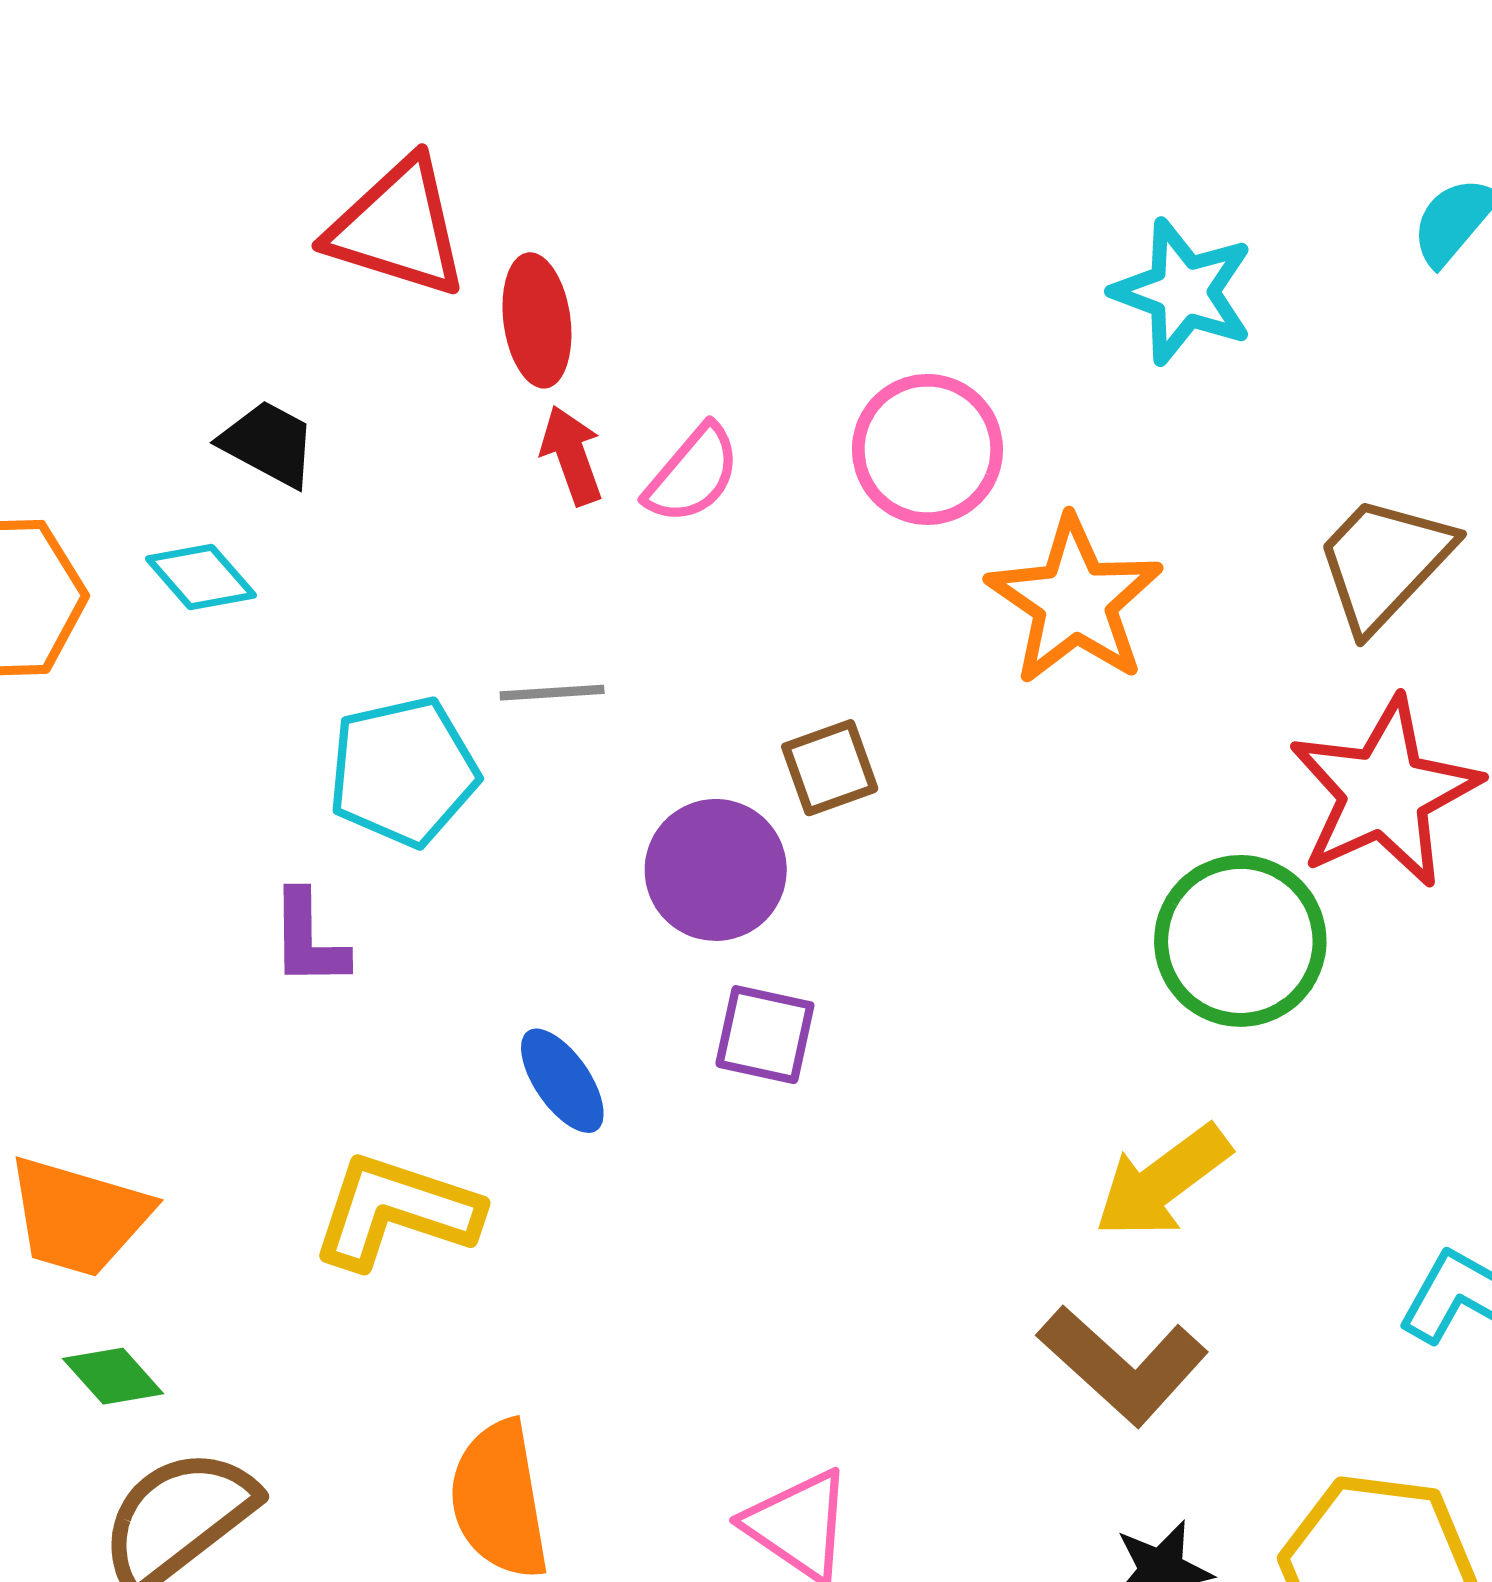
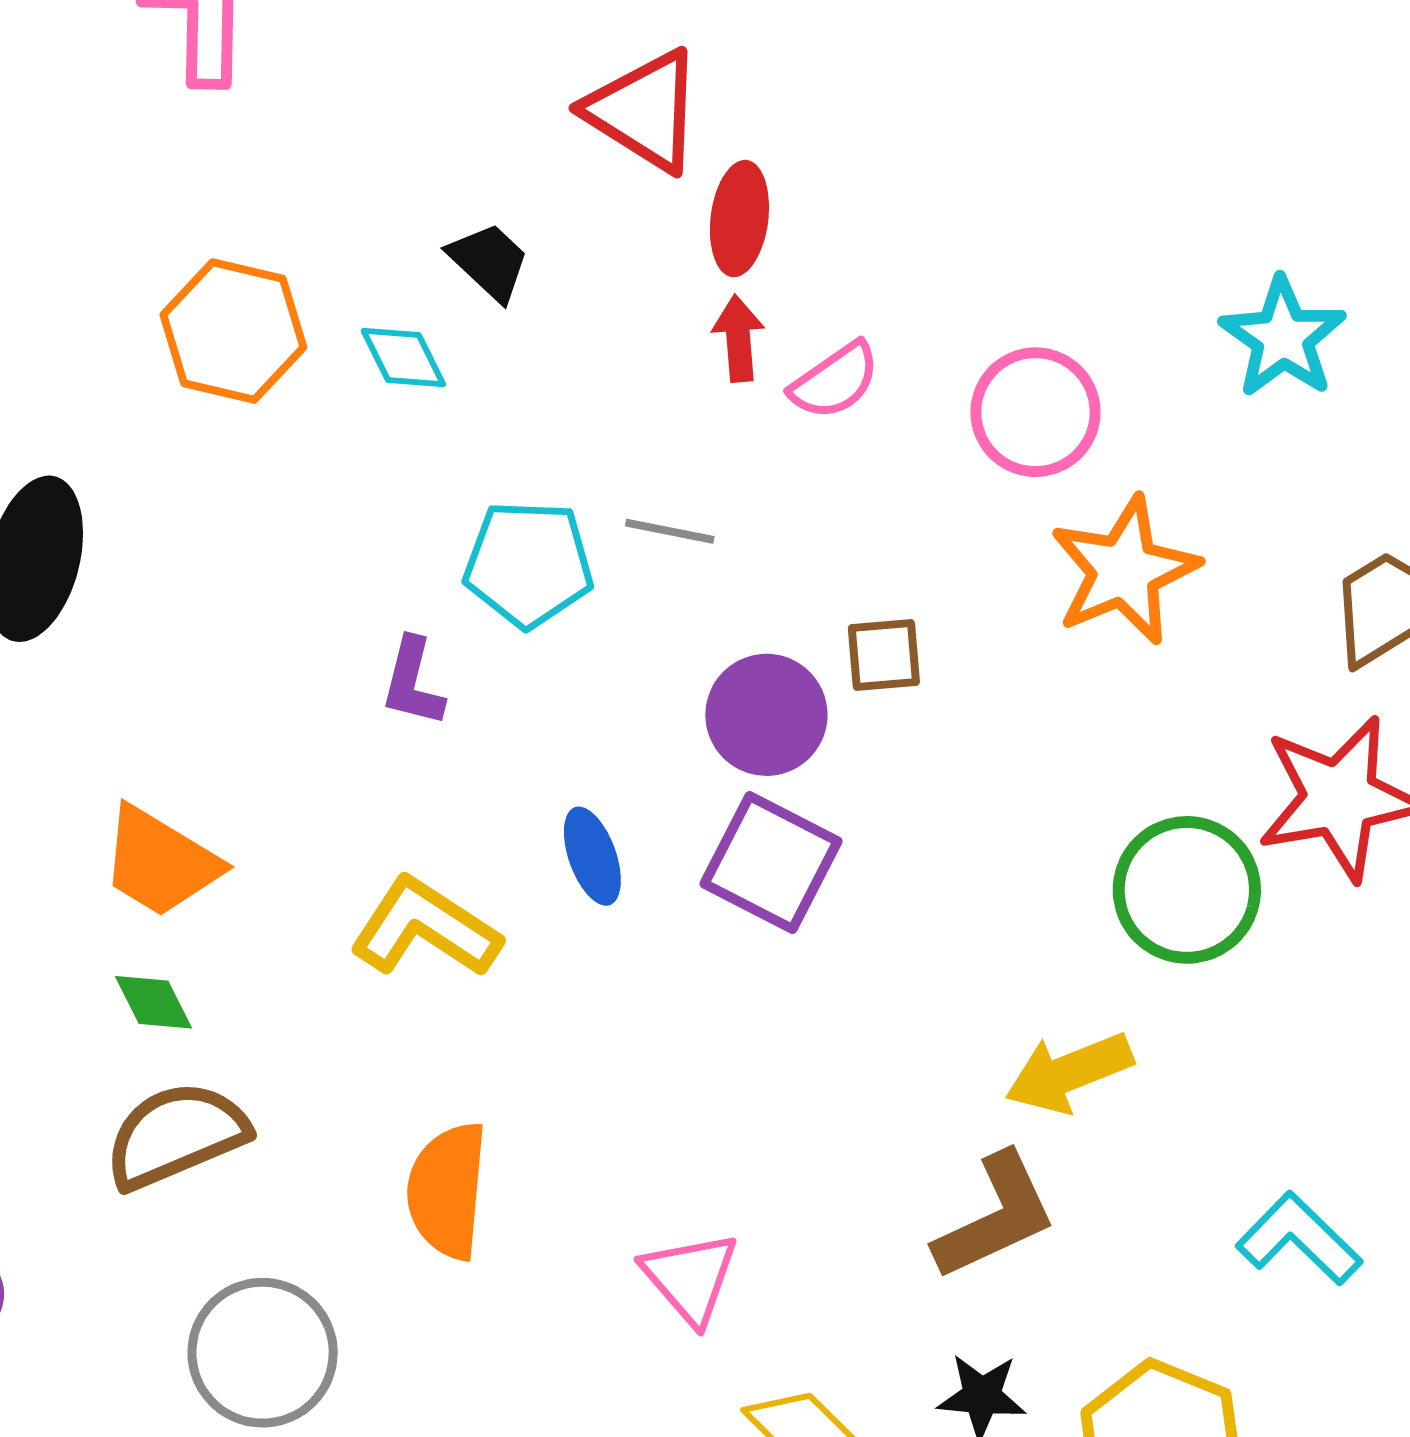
purple square: (765, 1035) -> (771, 863), size x1.5
brown L-shape: (1123, 1365) -> (995, 1216), turned -82

